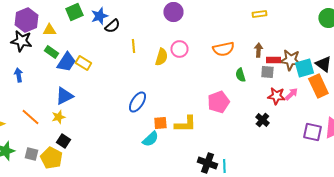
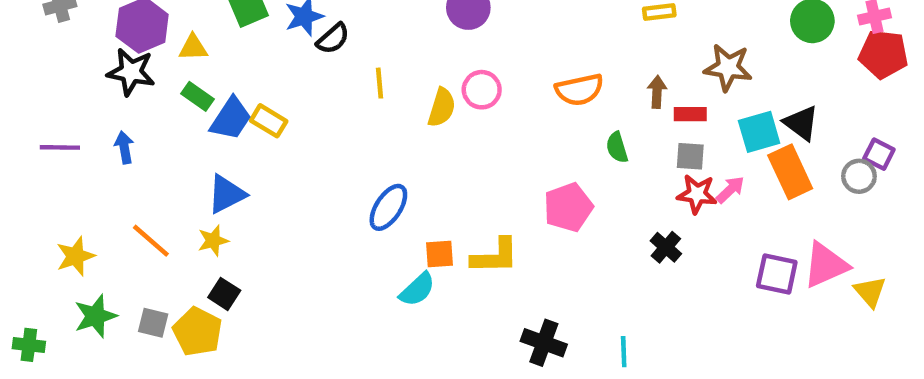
brown star: (290, 60) -> (728, 68), moved
gray square: (267, 72) -> (690, 156), moved
cyan line: (224, 166) -> (624, 352), moved

